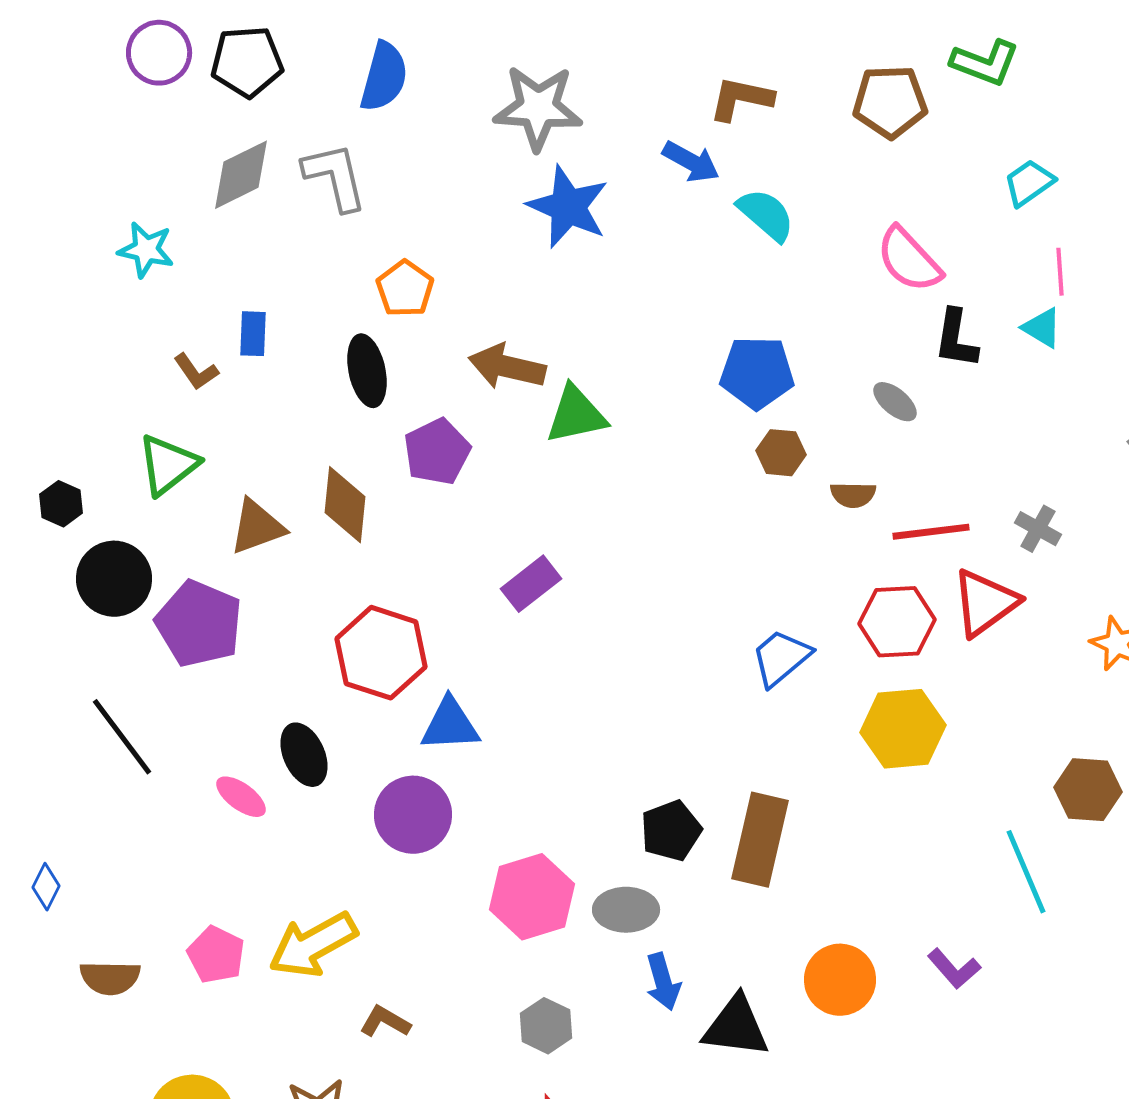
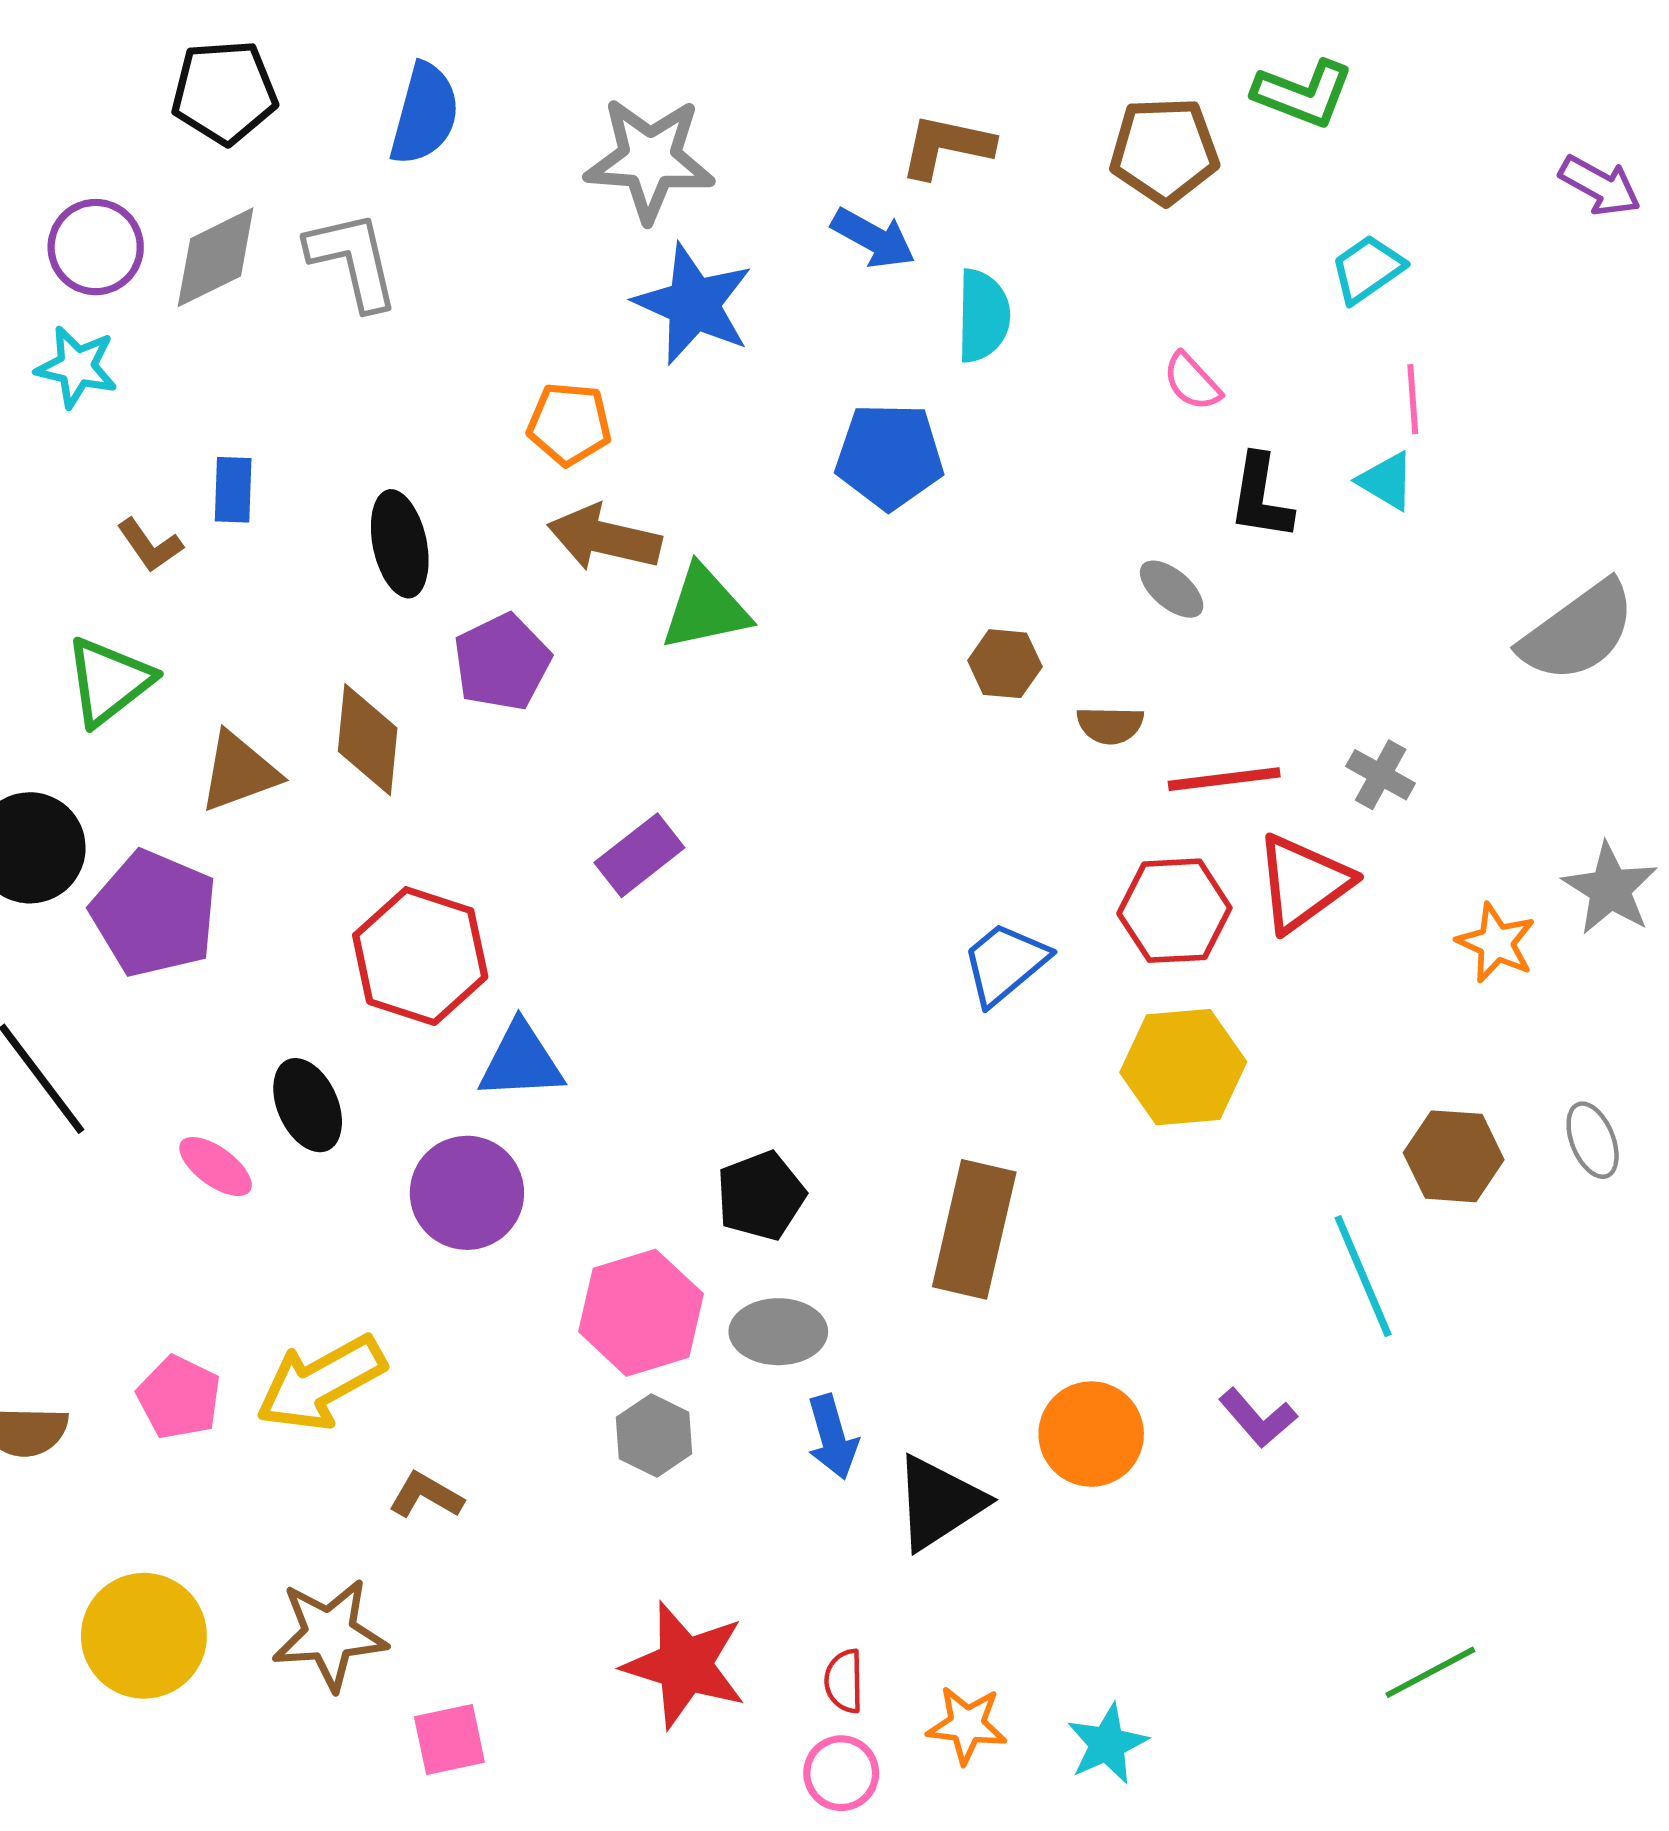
purple circle: (159, 53) -> (96, 247), moved
cyan semicircle: (766, 215) -> (983, 316), turned 50
pink semicircle: (909, 260) -> (1192, 382), size x0.6
orange pentagon: (405, 289) -> (569, 424), moved, turned -30
blue pentagon: (757, 373) -> (889, 456), moved
black pentagon: (671, 831) -> (761, 1196), moved
gray hexagon: (546, 1026) -> (654, 1435), moved
black triangle: (736, 1027) -> (939, 1503), turned -40

